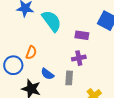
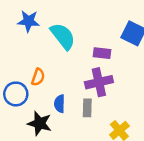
purple cross: (79, 58) -> (99, 82), size x1.5
blue semicircle: (47, 74) -> (60, 104), turned 56

